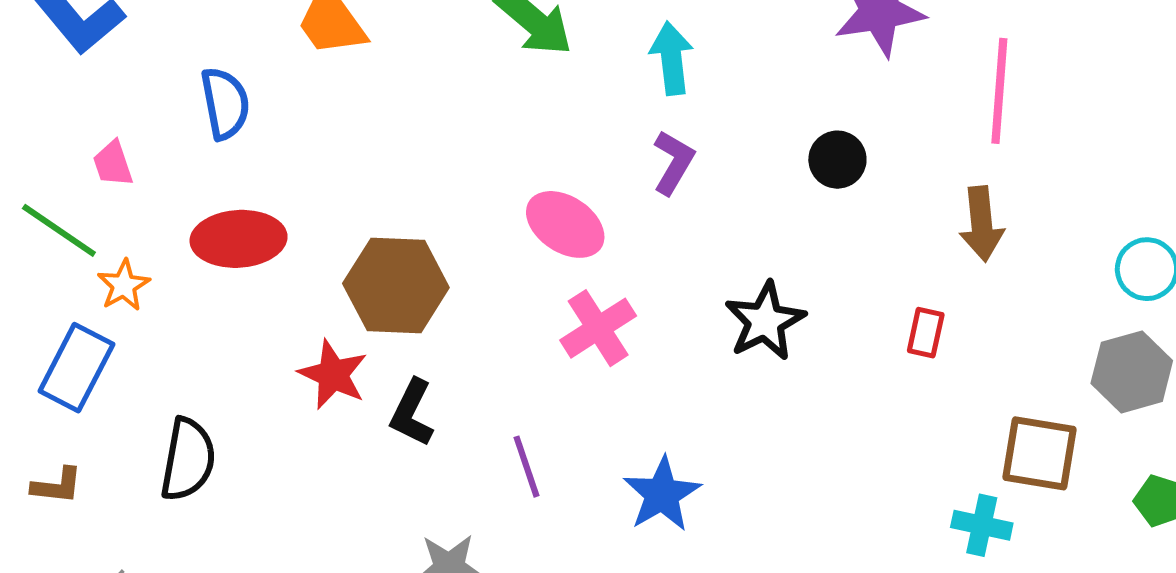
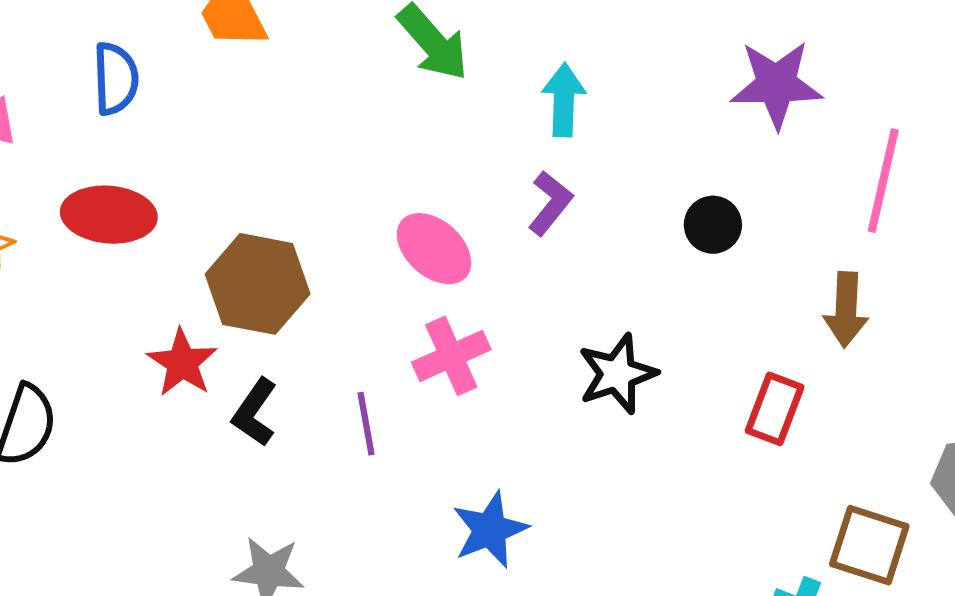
red rectangle: (926, 333) -> (775, 409), size x1.4
purple line: (527, 467) -> (366, 424), moved

